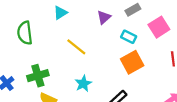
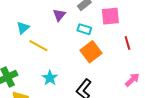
cyan triangle: (60, 13) -> (23, 28), moved
pink square: (159, 27) -> (110, 16), turned 36

